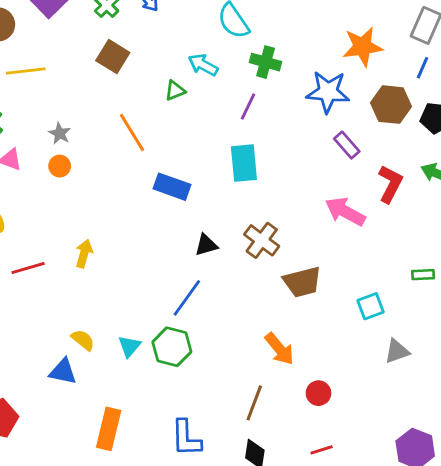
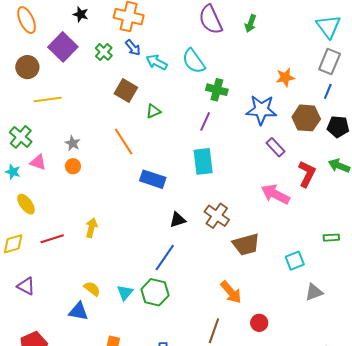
orange star: (363, 47) -> (285, 77), size x0.7
brown square: (113, 57) -> (126, 90), moved
cyan arrow: (203, 65) -> (157, 62), moved

